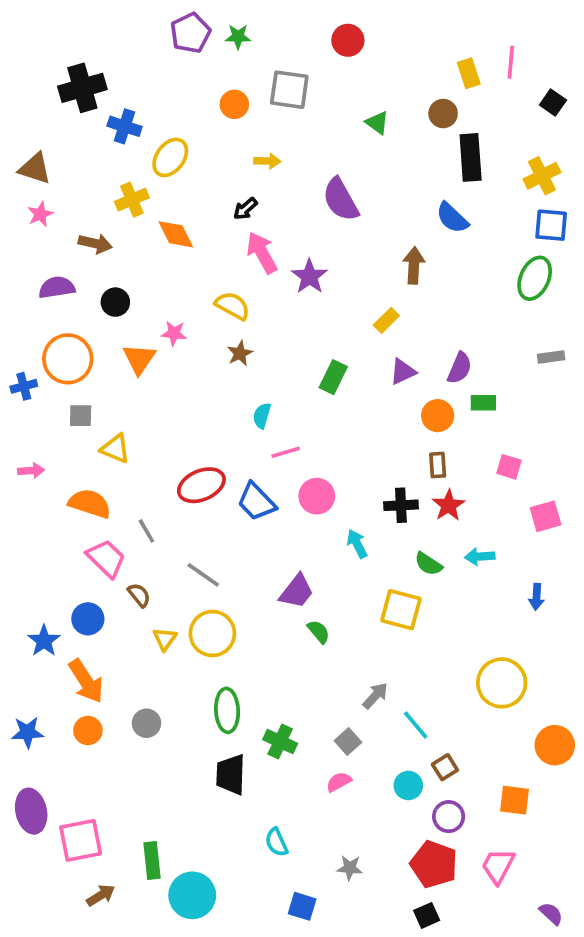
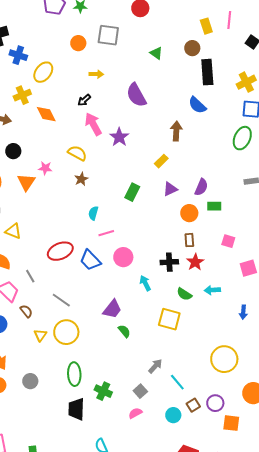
purple circle: (449, 817) -> (215, 403), moved

